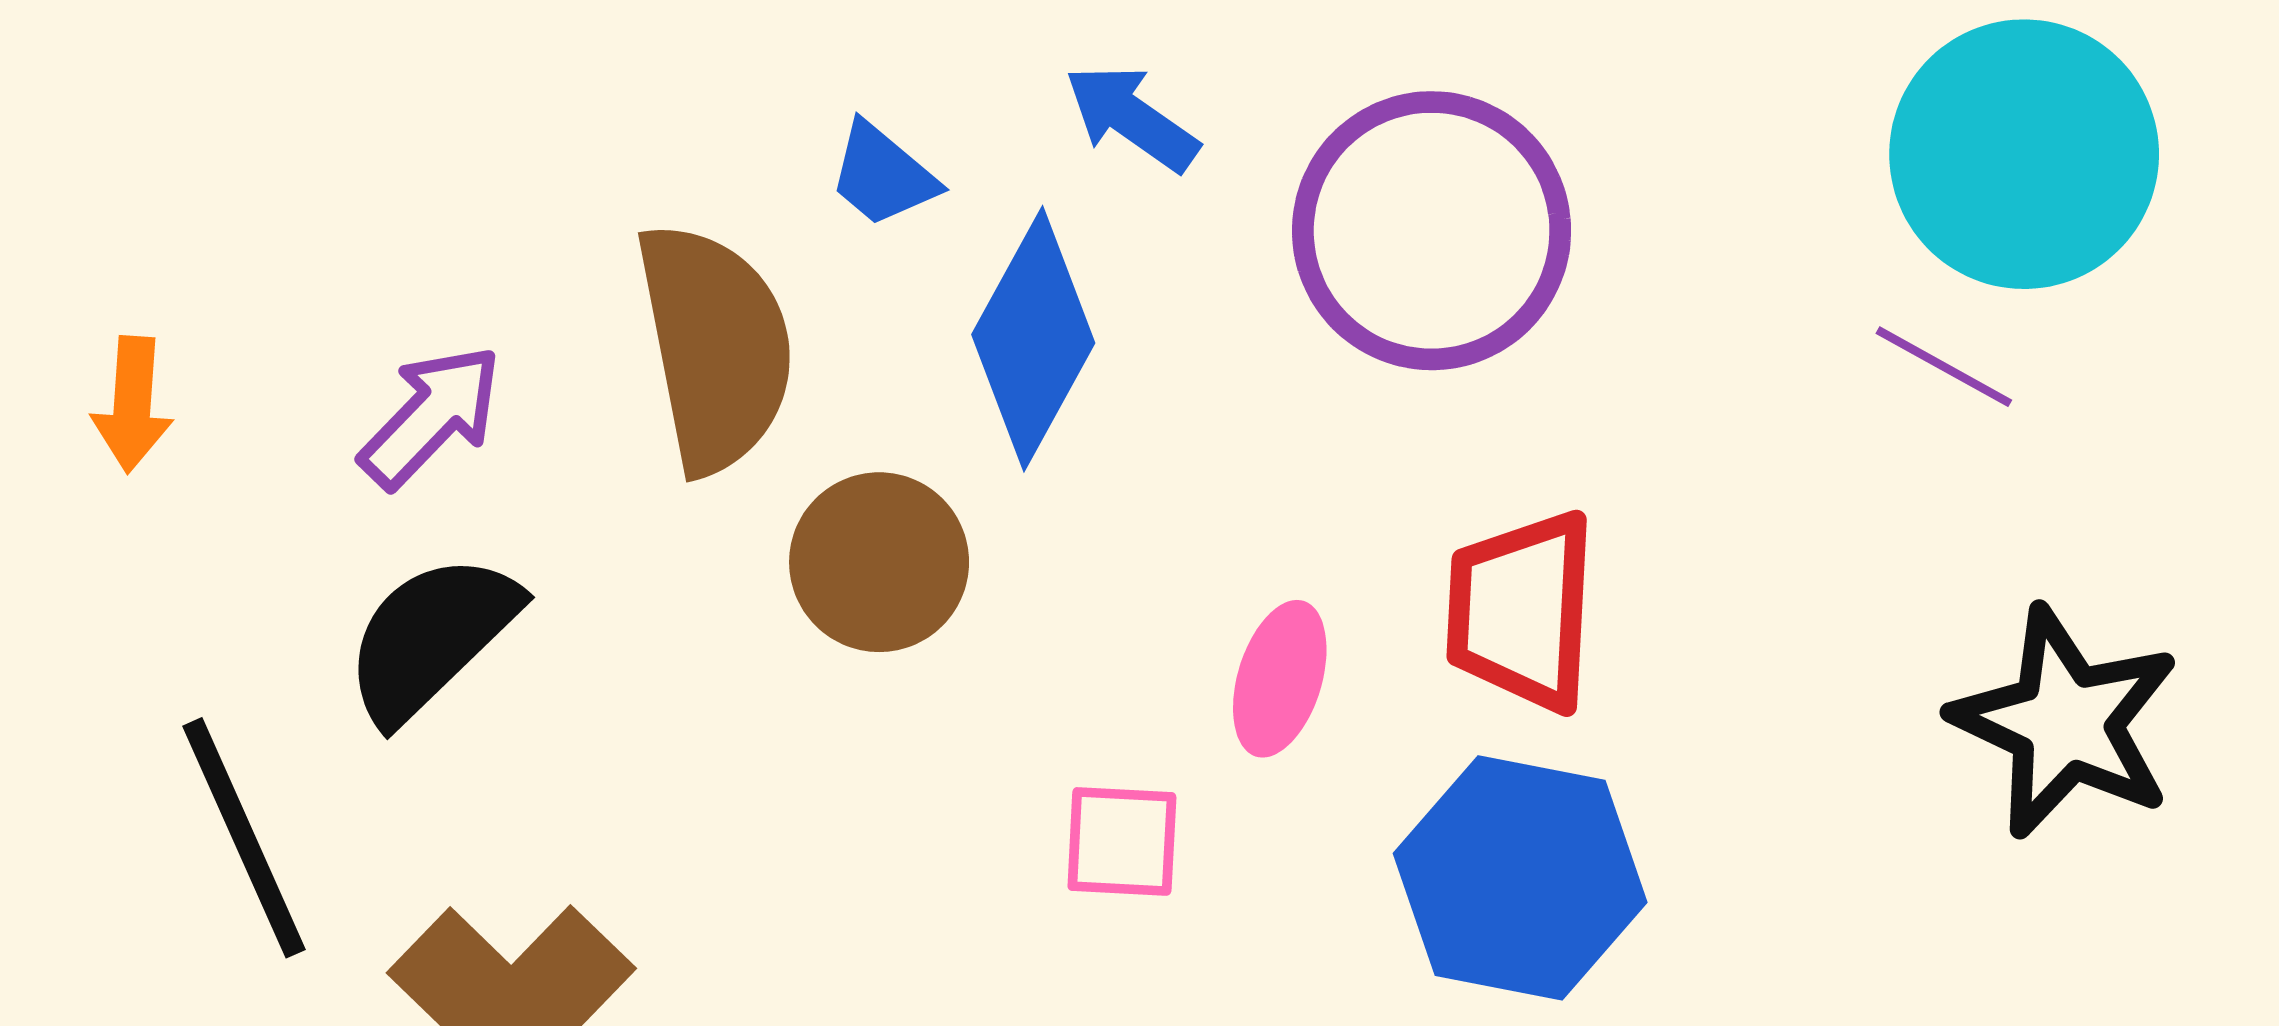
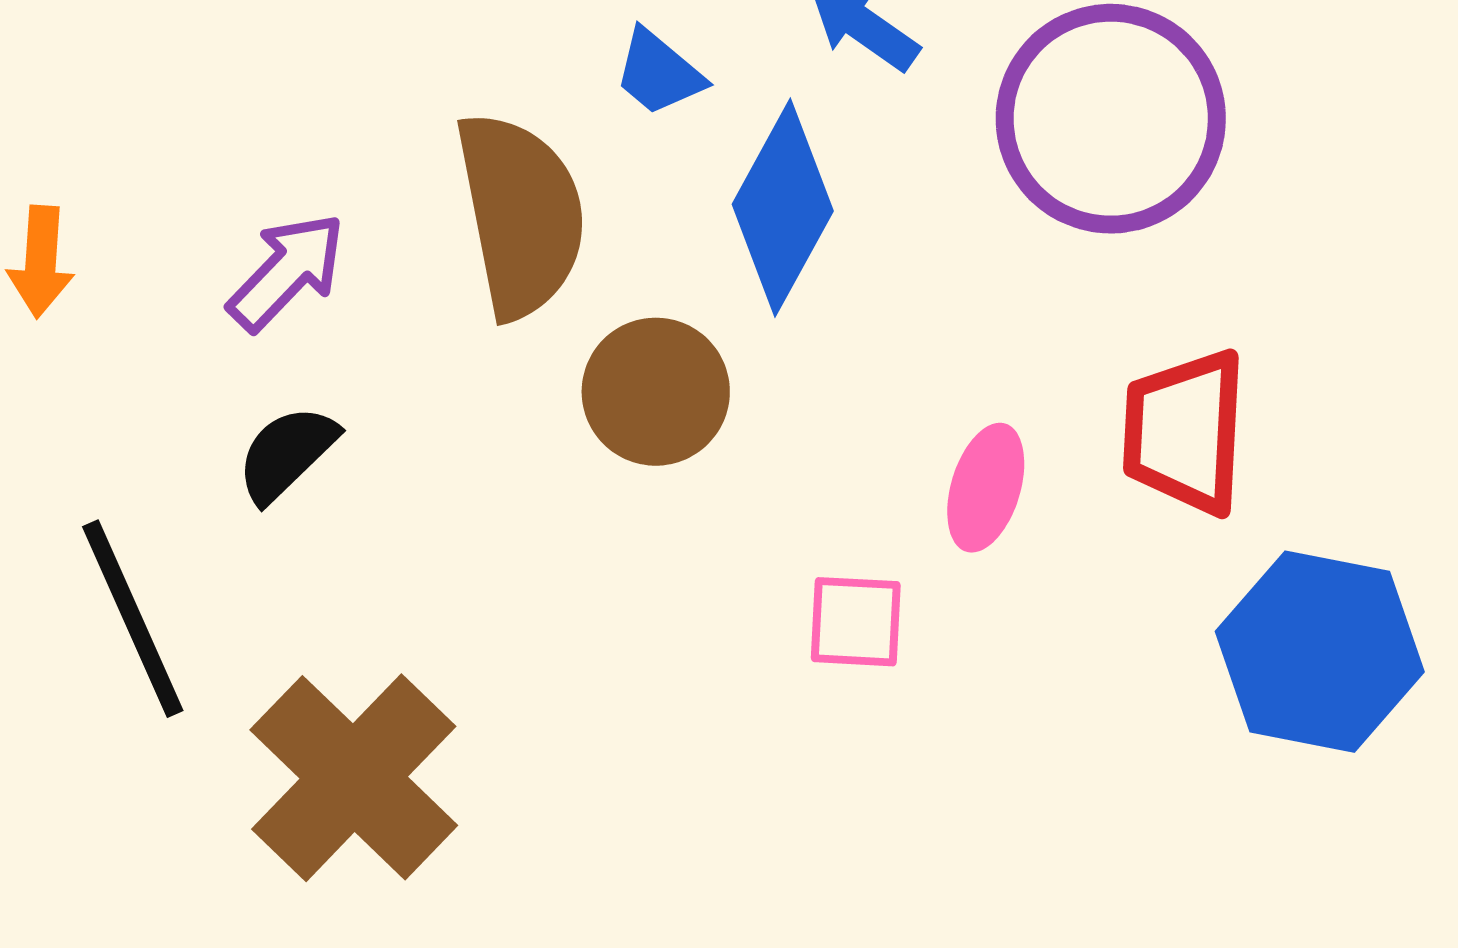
black semicircle: (431, 637) -> (287, 454), size x0.7
blue hexagon: (1520, 878) -> (1320, 652), moved

